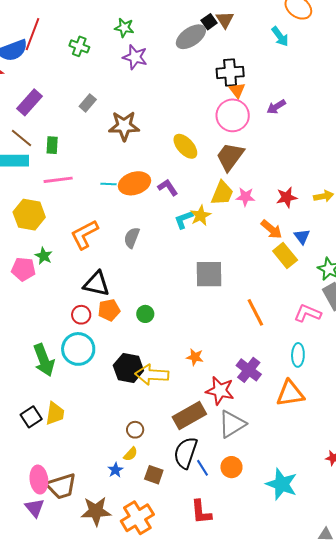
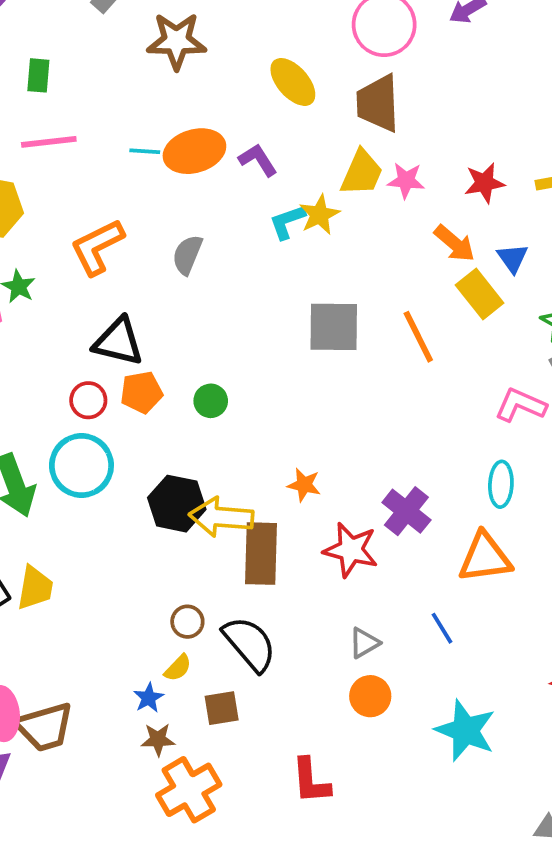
brown trapezoid: (230, 157) -> (378, 103), turned -40
orange line: (255, 312) -> (418, 337), moved
brown rectangle: (189, 416) -> (261, 554), moved, turned -60
gray triangle: (232, 424) -> (364, 643), moved, size x0.6
black semicircle: (186, 453) -> (250, 644), moved, turned 120
blue line: (202, 468) -> (442, 628), moved
brown square: (154, 475) -> (222, 708), turned -30
brown star: (96, 511) -> (158, 739), moved, size x0.6

